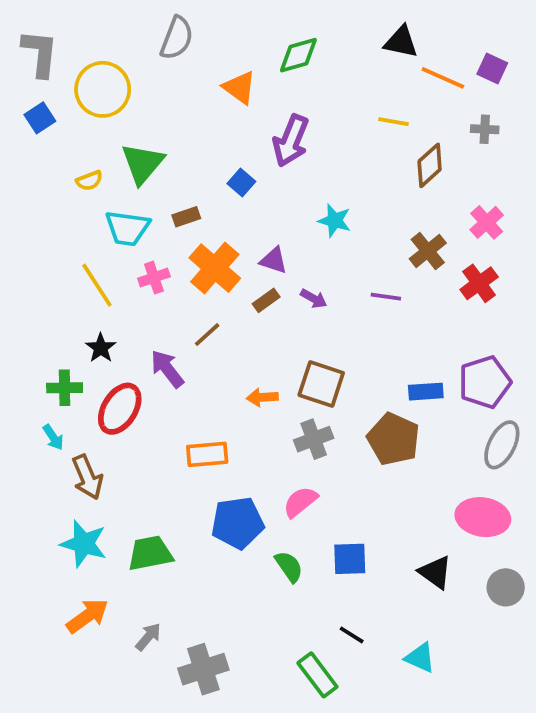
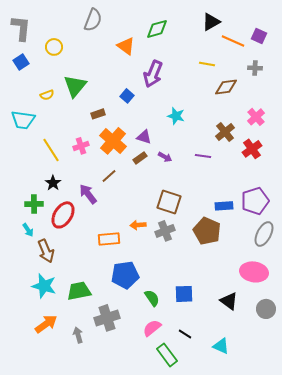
black triangle: (401, 42) -> (211, 22), turned -42
yellow circle: (103, 89) -> (54, 47), size x0.6
brown diamond: (430, 165) -> (226, 87), turned 35
cyan trapezoid: (127, 228) -> (23, 120), moved
orange arrow: (262, 397) -> (138, 225), moved
pink semicircle: (300, 502) -> (152, 328), moved
gray arrow: (148, 637) -> (78, 335), turned -56
gray cross: (203, 669) -> (107, 318), moved

